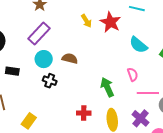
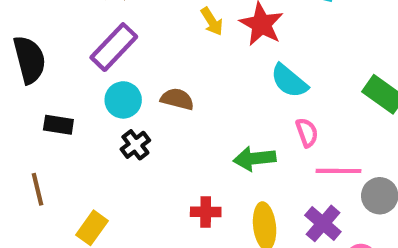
cyan semicircle: (138, 45) -> (289, 81), moved
black cross: (50, 81) -> (135, 145), turned 32
green arrow: (107, 87) -> (255, 159), turned -72

